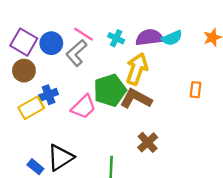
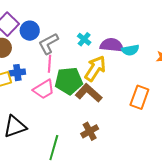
pink line: (83, 34) -> (49, 64), moved, turned 48
orange rectangle: (195, 90) -> (139, 97), size x1.6

